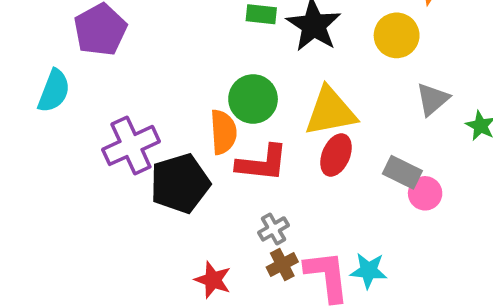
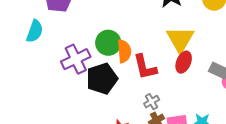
green circle: (253, 99) -> (108, 43), moved
yellow triangle: (330, 112) -> (180, 39), turned -48
red L-shape: (262, 163) -> (145, 67), turned 72

